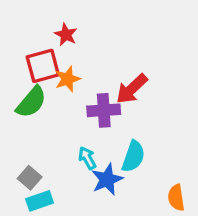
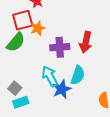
red arrow: (132, 89) -> (86, 42), moved, turned -35
cyan arrow: (87, 158) -> (50, 76), size x1.5

